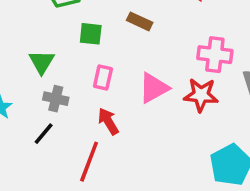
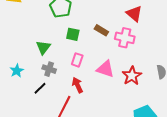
pink cross: (215, 55) -> (125, 38), moved
pink triangle: (154, 88) -> (105, 69), turned 42
red star: (201, 95) -> (132, 76), turned 30

